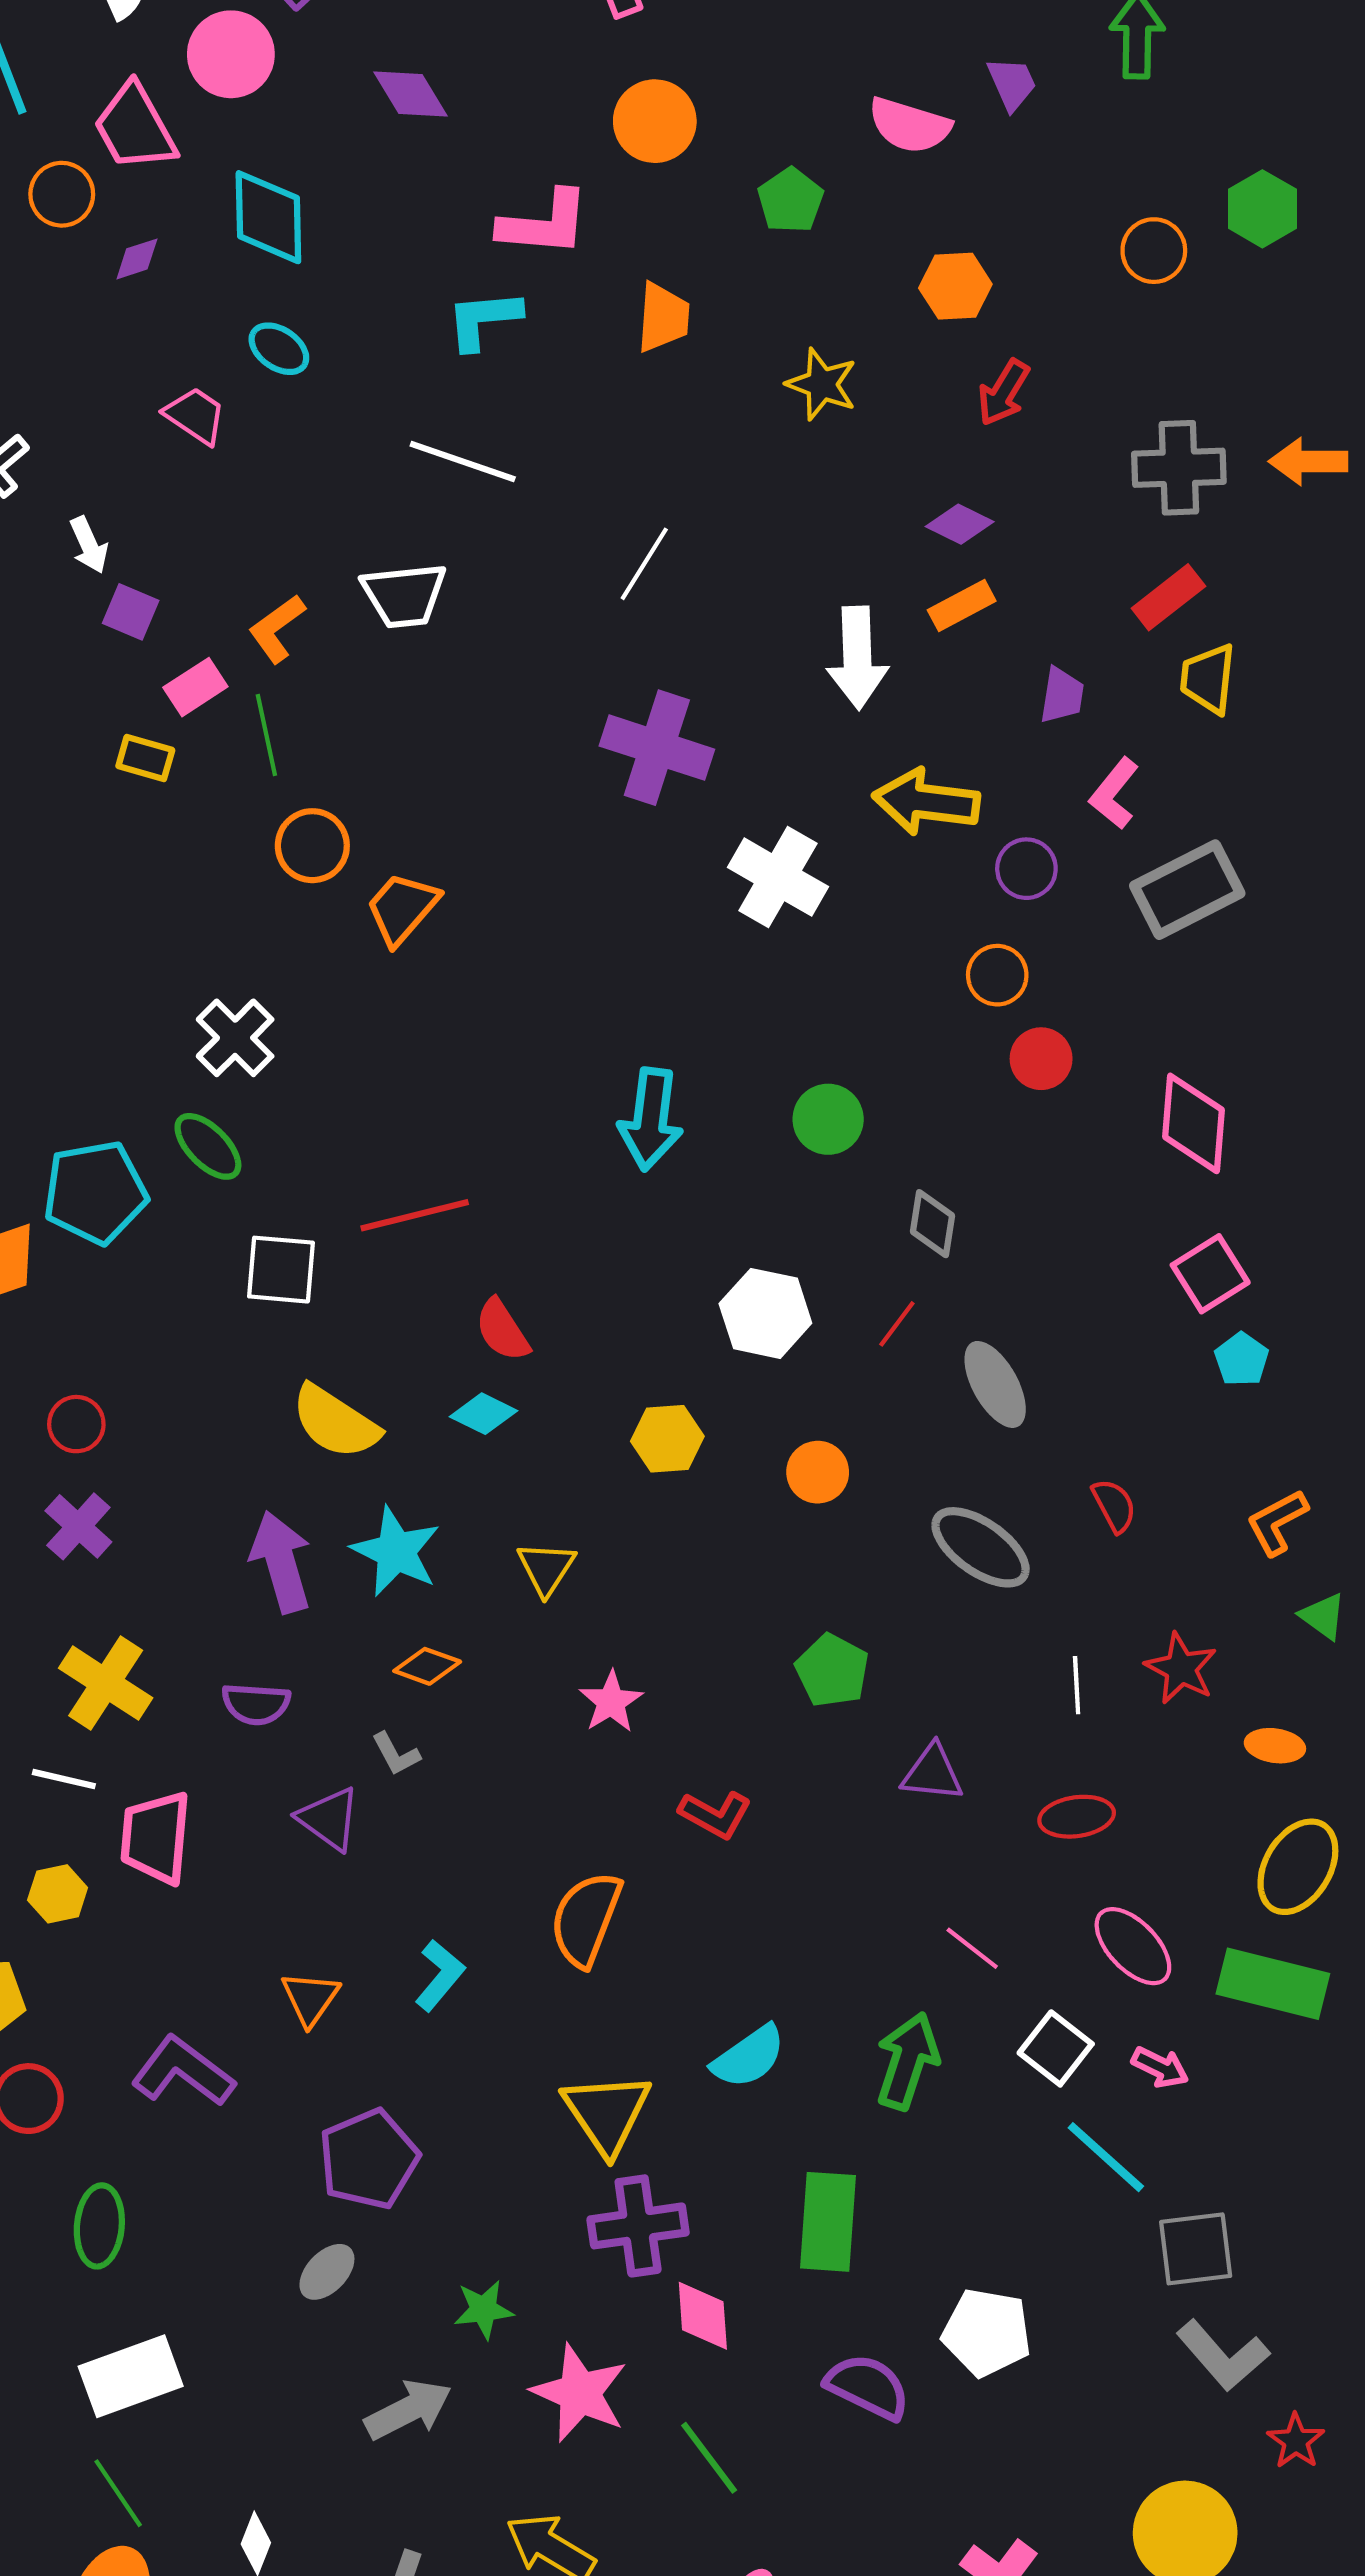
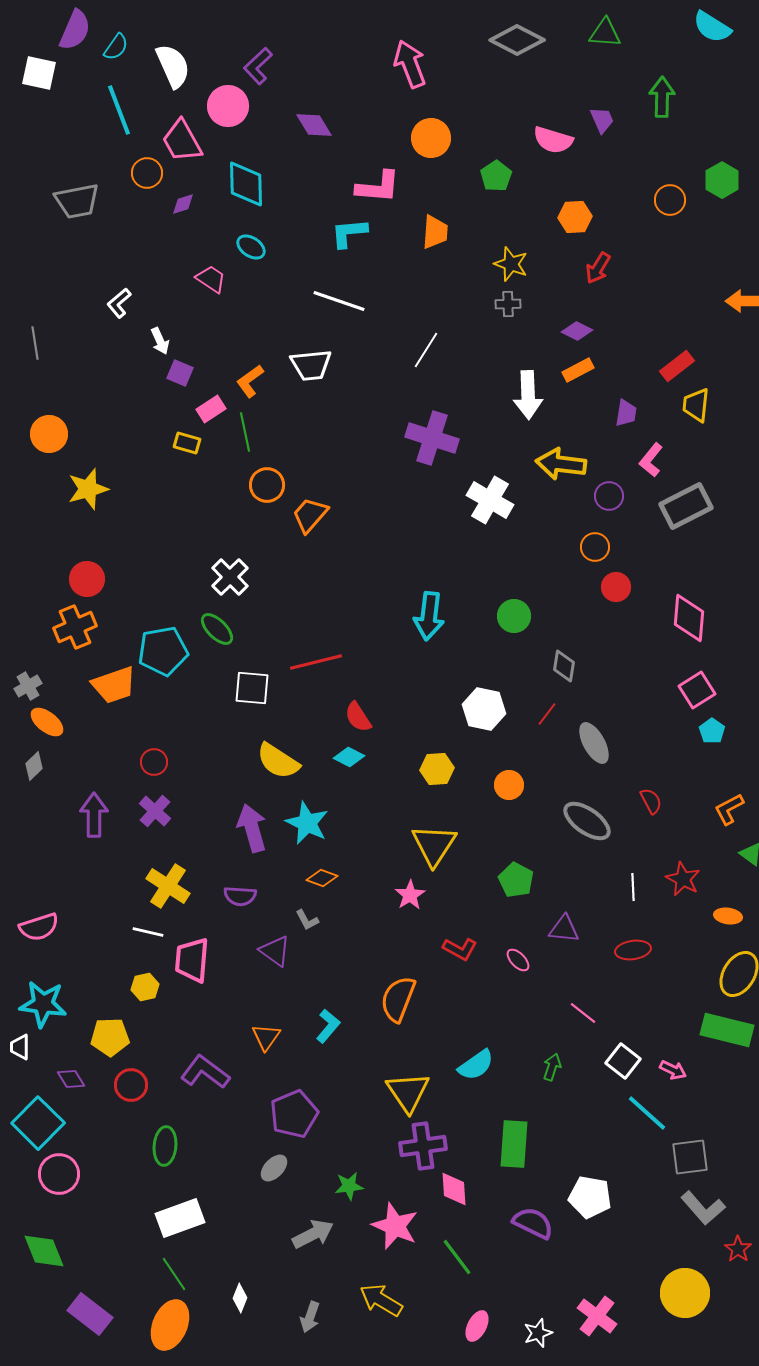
gray cross: (1179, 468) -> (508, 304), moved, size x0.6
yellow triangle: (546, 1568) -> (434, 845), moved, size x1.6
pink ellipse: (1133, 1946) -> (518, 960), moved, size x0.6
green arrow: (907, 2061) -> (552, 1067), size x0.6

